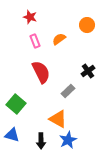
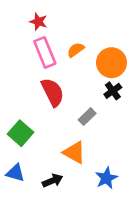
orange circle: (87, 25) -> (112, 63), moved, size x1.5
pink rectangle: (35, 41) -> (45, 52), size x1.6
blue star: (68, 140) -> (106, 178), moved
black arrow: (41, 141) -> (53, 181), turned -112

